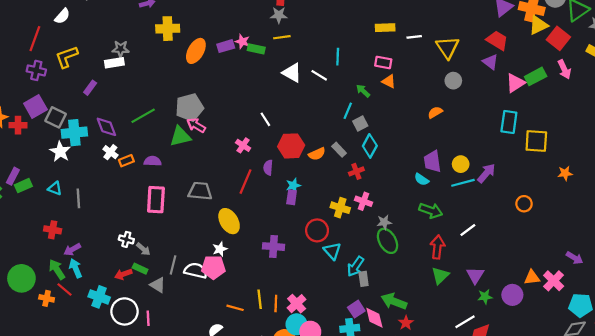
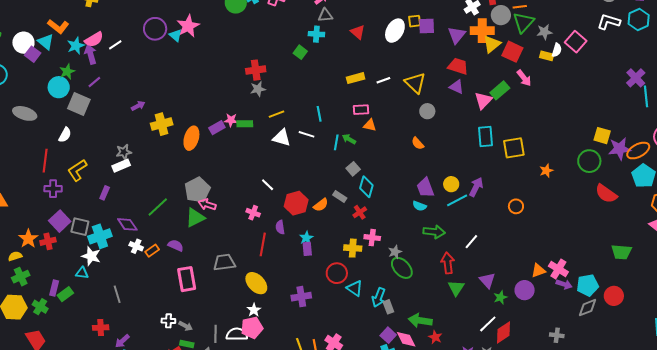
yellow line: (282, 37) -> (277, 114), moved
cyan line: (348, 111) -> (336, 142), moved
orange semicircle: (435, 112) -> (418, 143), turned -88
purple semicircle: (153, 161) -> (176, 245), turned 35
cyan triangle: (55, 188) -> (82, 273), moved
purple arrow: (575, 258) -> (564, 284), moved

